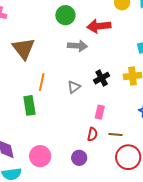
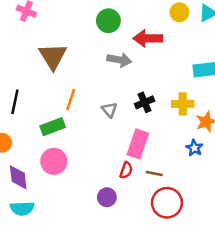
gray triangle: (74, 87) -> (109, 110), turned -40
green rectangle: (29, 105) -> (53, 127), turned 72
pink rectangle: (100, 112) -> (138, 144), size x1.6
pink circle: (40, 156) -> (54, 161), moved

